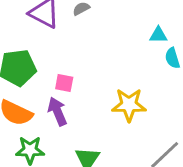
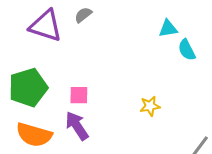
yellow star: (129, 105) -> (150, 106), size x0.6

